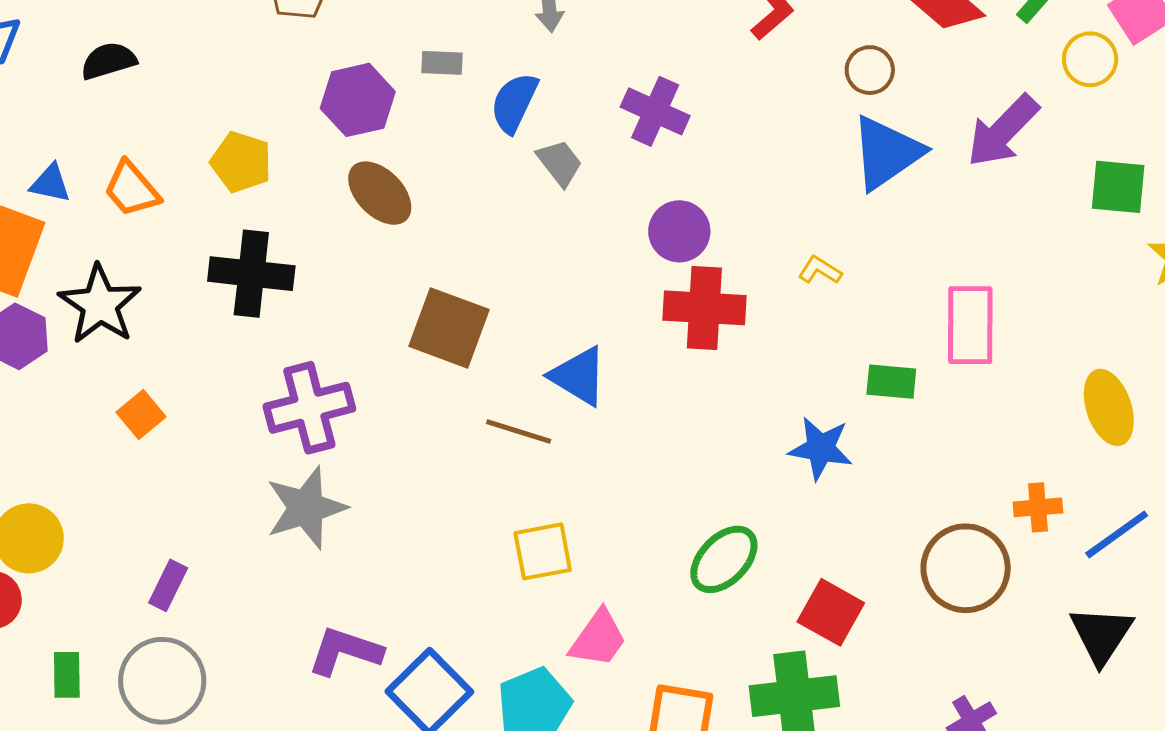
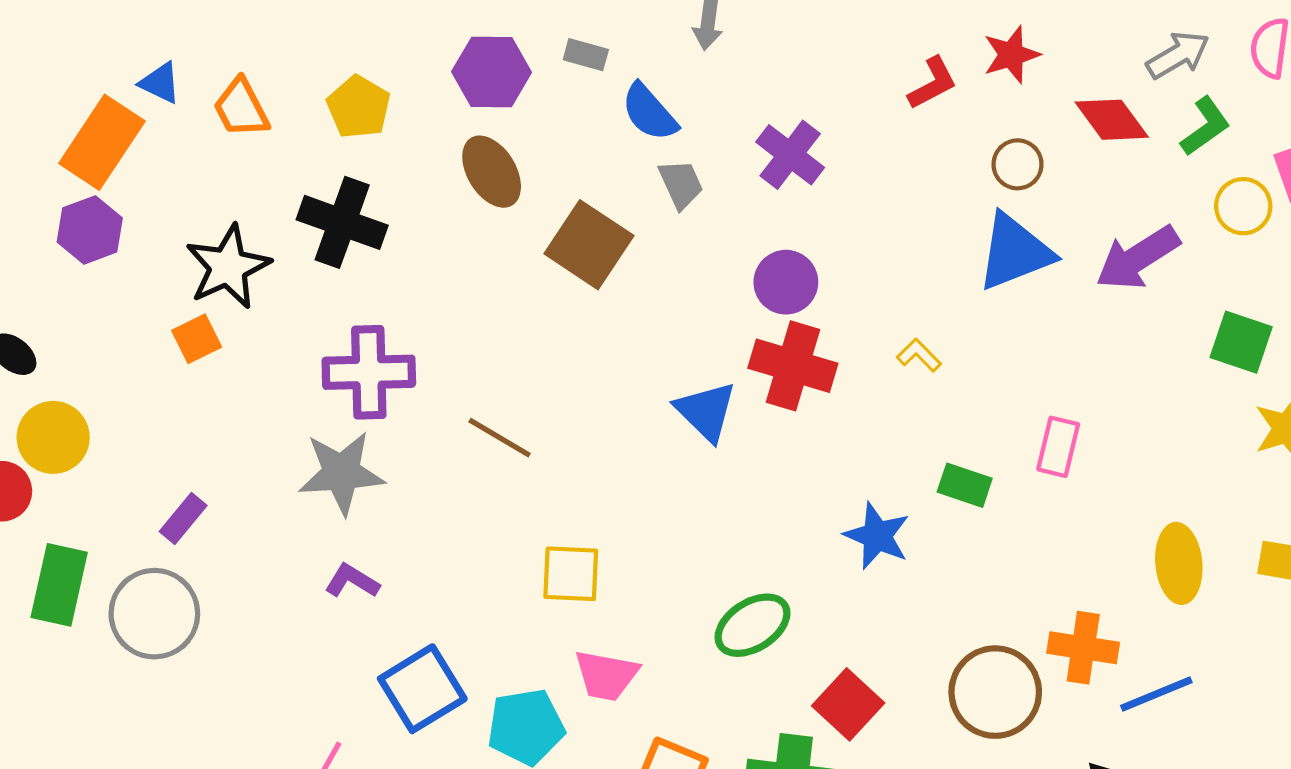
blue semicircle: (514, 103) -> (649, 112), turned -80
black star: (100, 304) -> (228, 267), moved
pink rectangle: (970, 325) -> (1058, 447), size x0.7
brown square: (449, 328) -> (589, 245), moved
blue triangle: (579, 376) -> (706, 411), moved
brown line: (519, 431) -> (500, 438), moved
orange cross: (1038, 507) -> (1083, 648), size x1.4
pink trapezoid: (598, 639) -> (606, 675), turned 52
purple L-shape: (345, 651) -> (352, 581), moved, size x0.7
green rectangle: (67, 675) -> (59, 585), size x1.6

